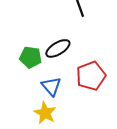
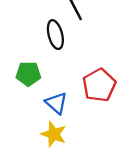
black ellipse: (58, 48) -> (55, 35), moved, turned -65

